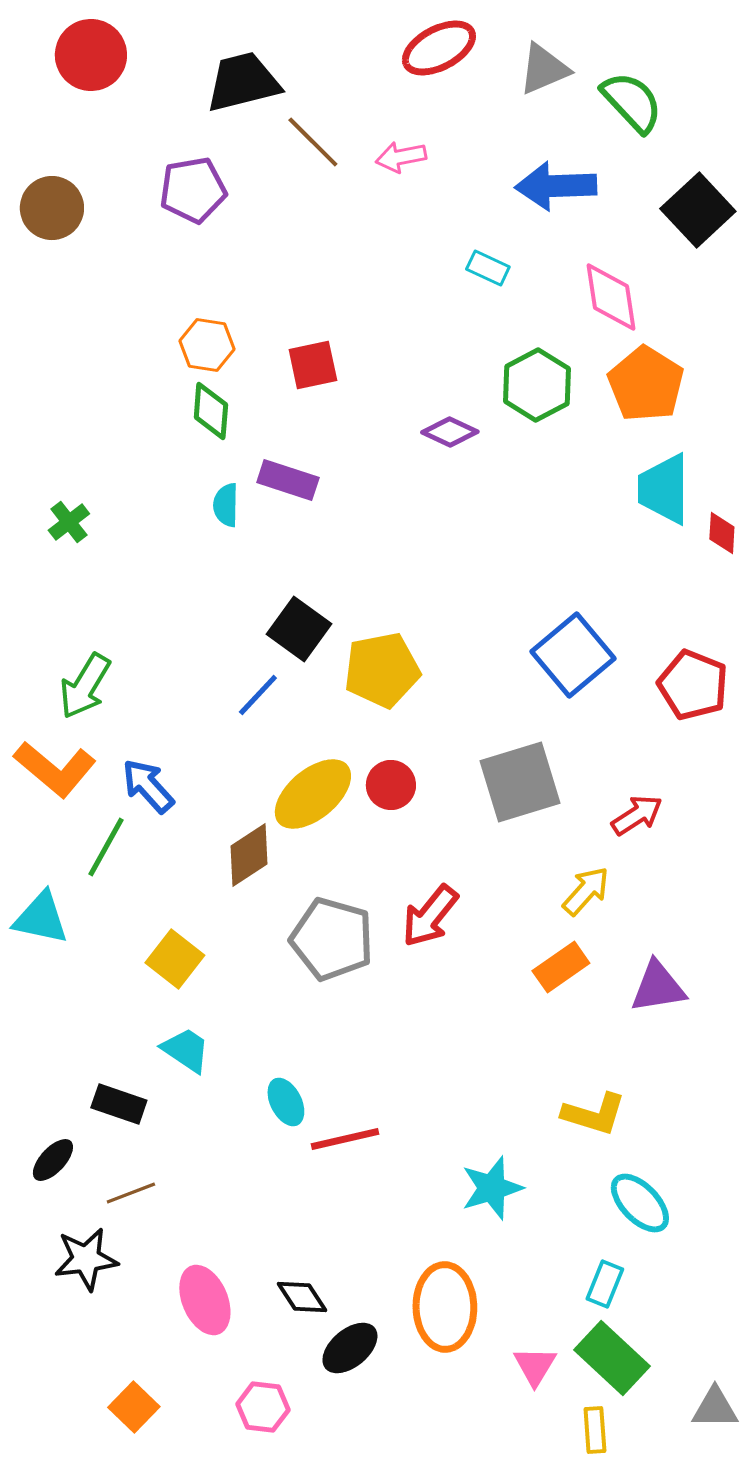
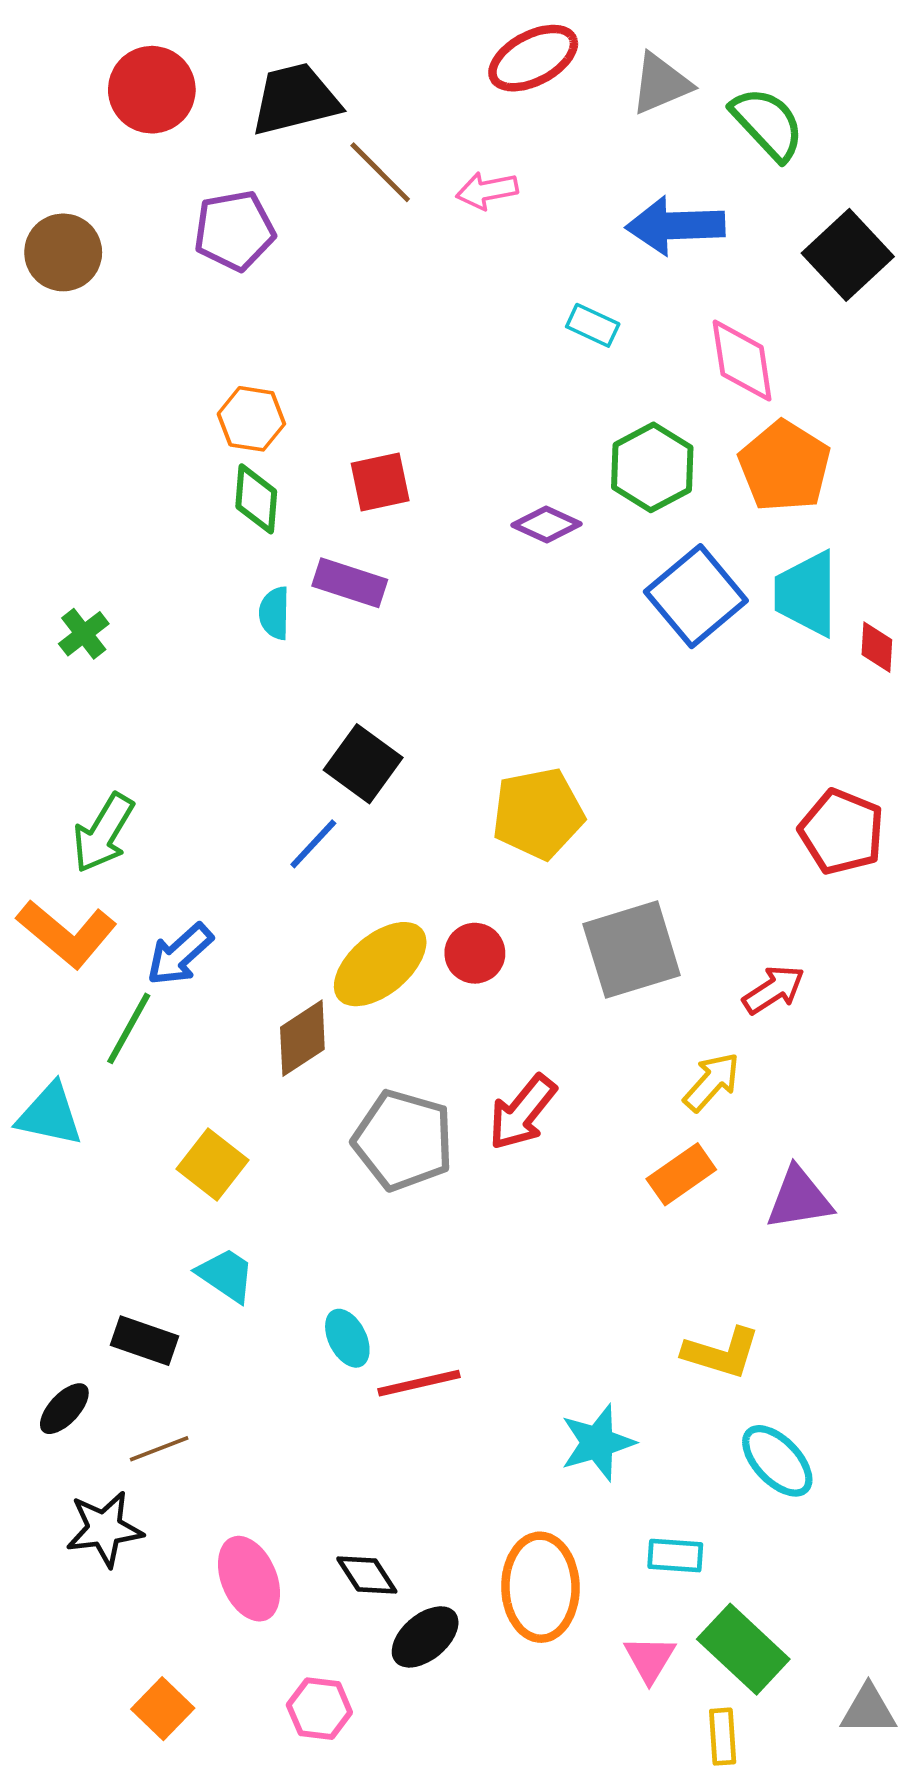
red circle: (91, 55) -> (152, 90), moved
red square: (313, 365) -> (380, 482), moved
blue square: (573, 655) -> (696, 596), moved
yellow pentagon: (382, 670) -> (538, 814), moved
blue arrow: (148, 786) -> (180, 954), turned -90
cyan rectangle: (605, 1284) -> (675, 1556), moved, turned 72

